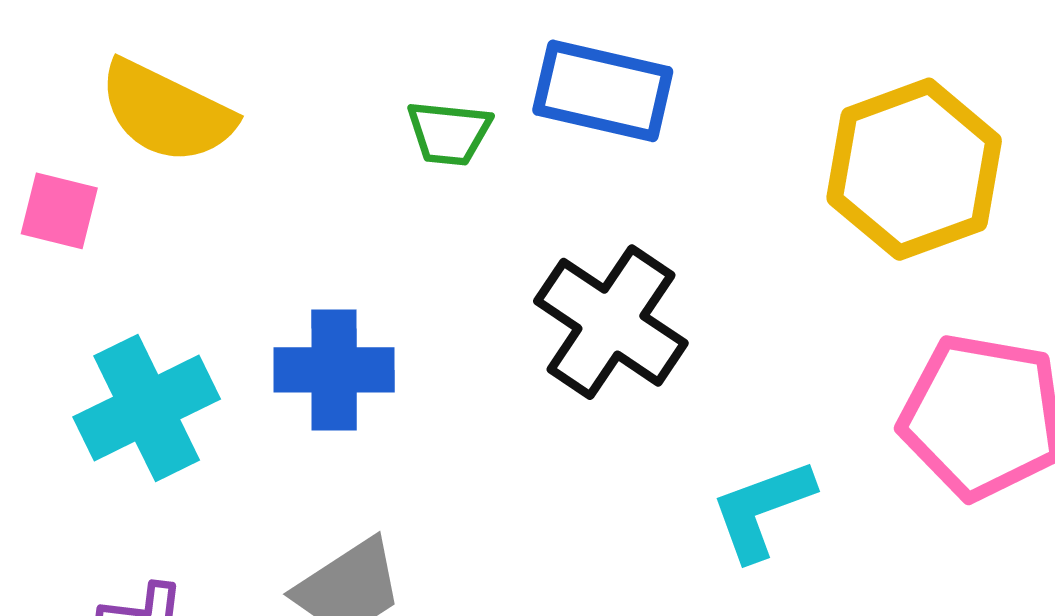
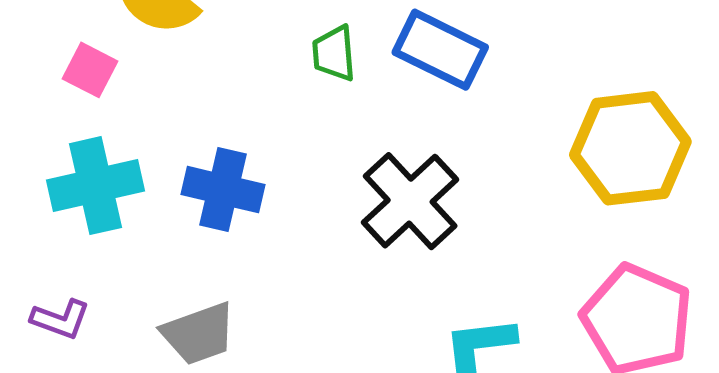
green trapezoid: (449, 133) -> (334, 53), turned 66
pink square: (59, 211) -> (90, 70), moved

